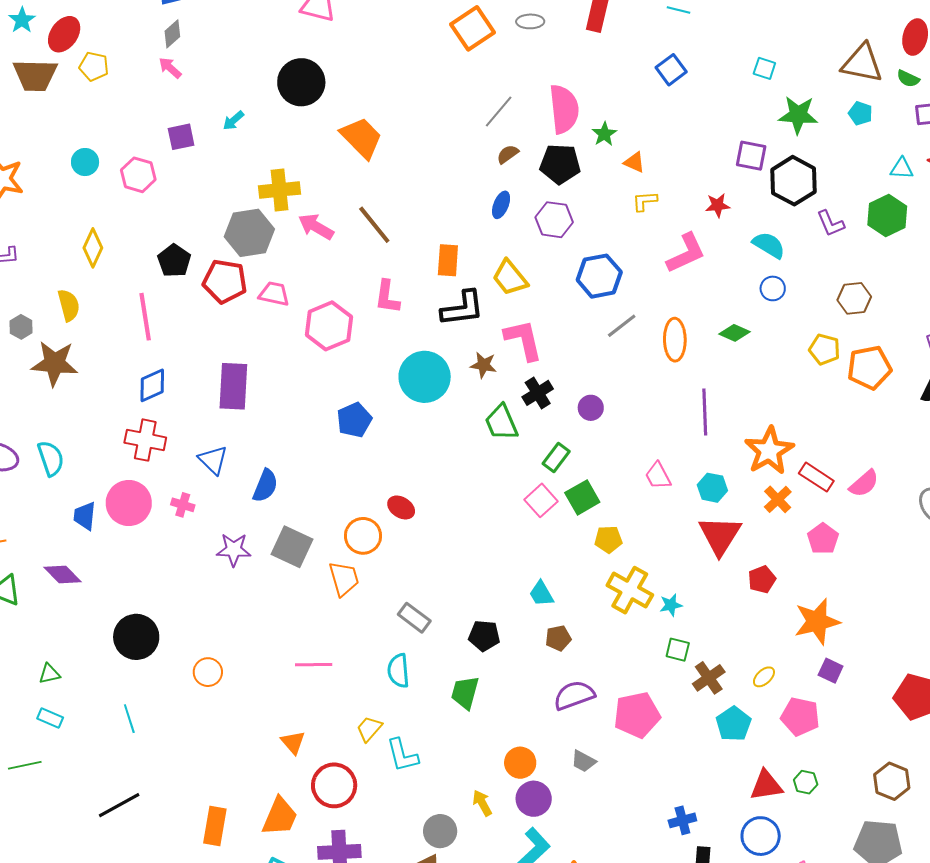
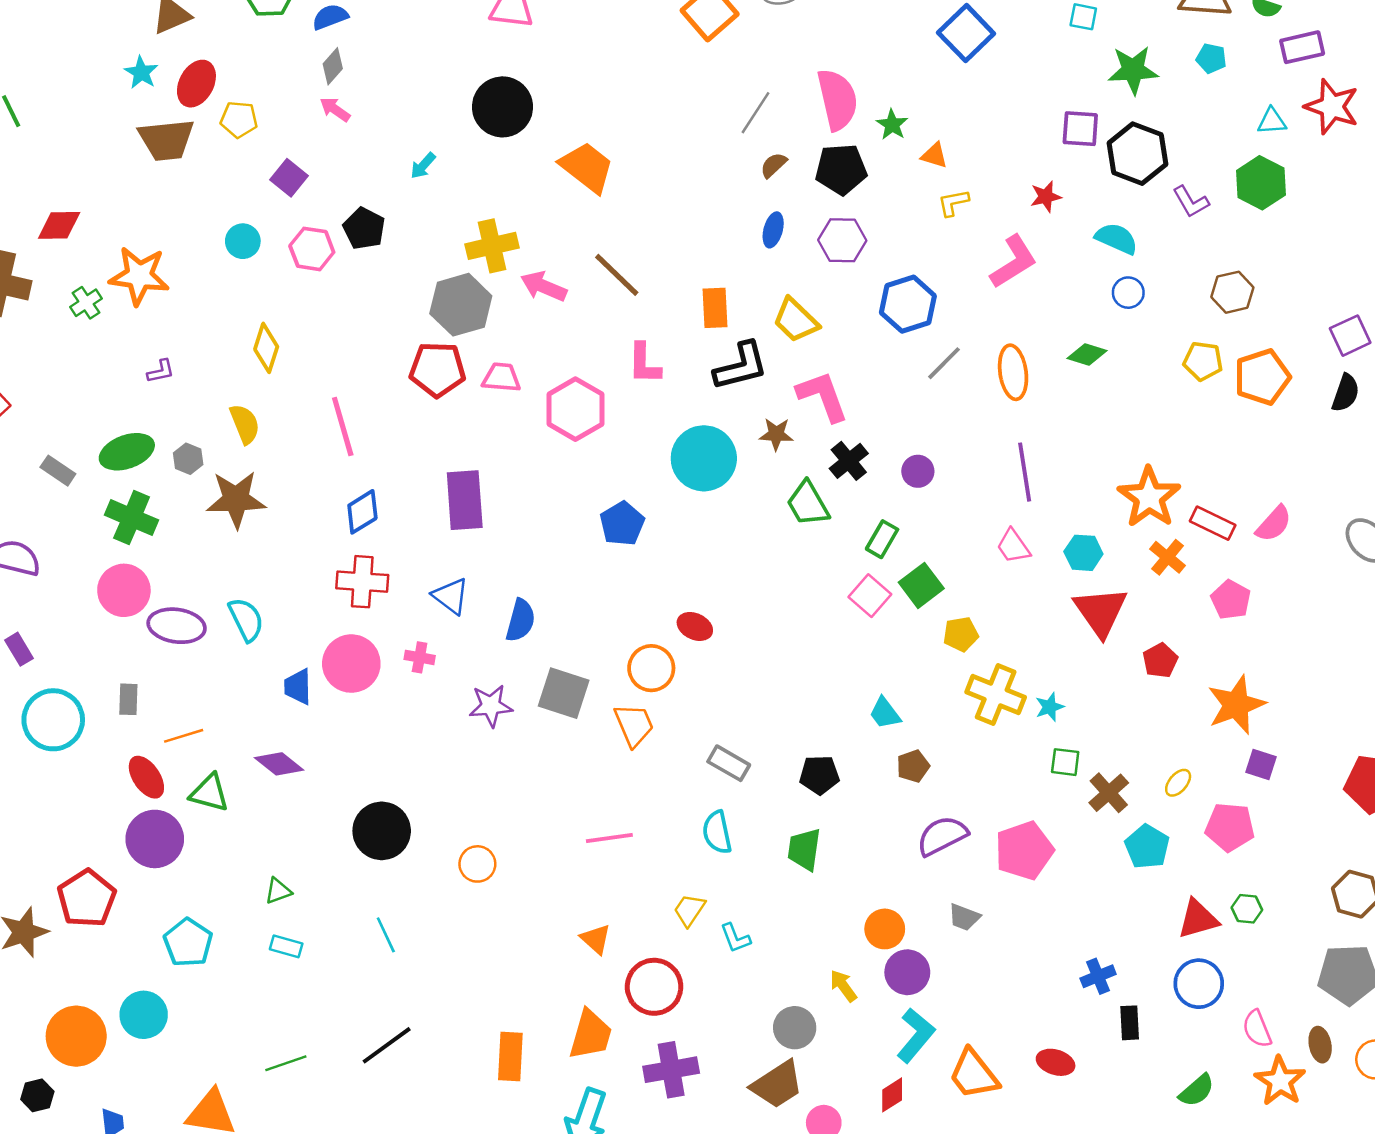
blue square: (671, 70) -> (966, 33), size x1.4
purple square: (181, 137) -> (289, 178), moved, turned -32
black pentagon: (174, 261) -> (364, 228), moved
purple line: (705, 412) -> (1025, 472), moved
cyan L-shape: (402, 755) -> (735, 938), size x0.7
green line: (25, 765) -> (286, 1063), moved

